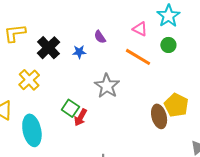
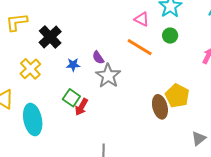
purple semicircle: (100, 37) -> (98, 58), moved
blue star: (79, 52) -> (73, 65), moved

